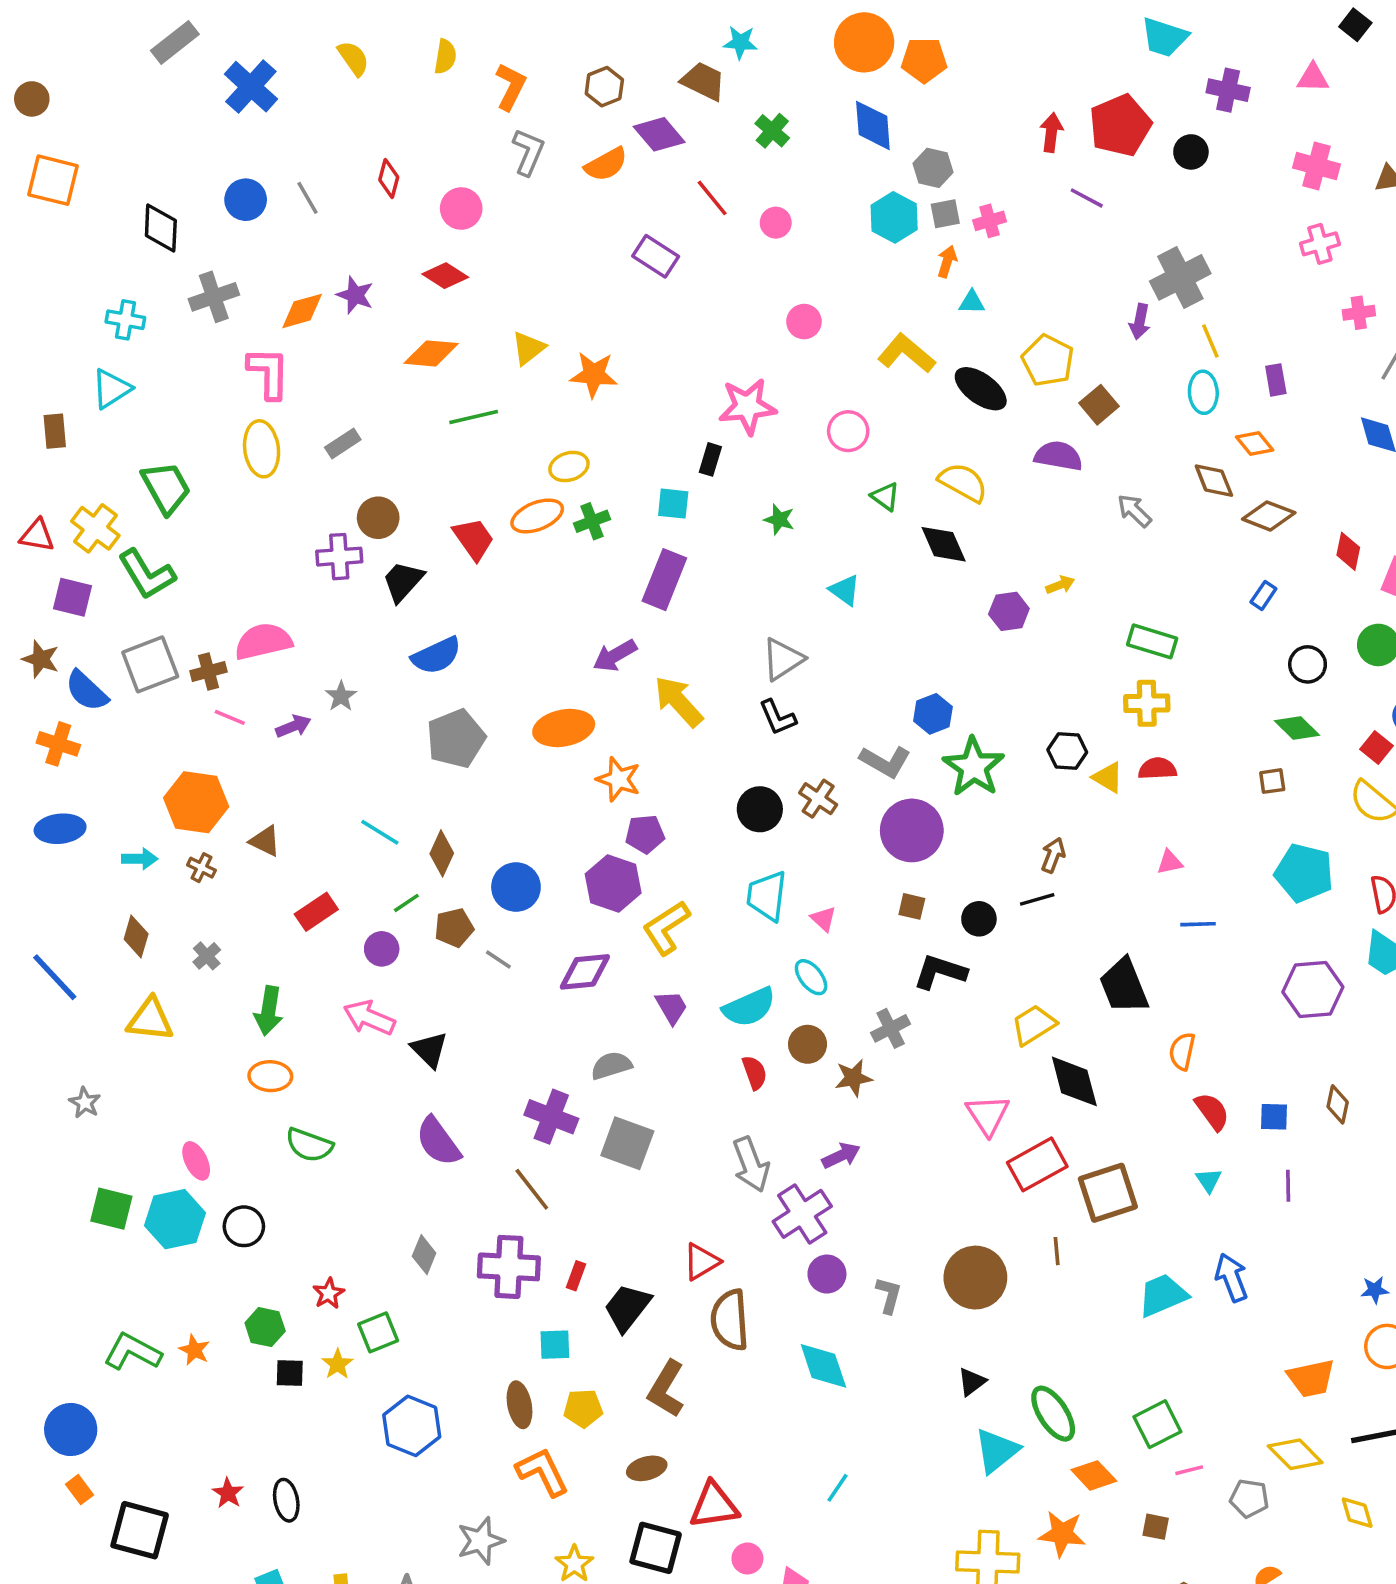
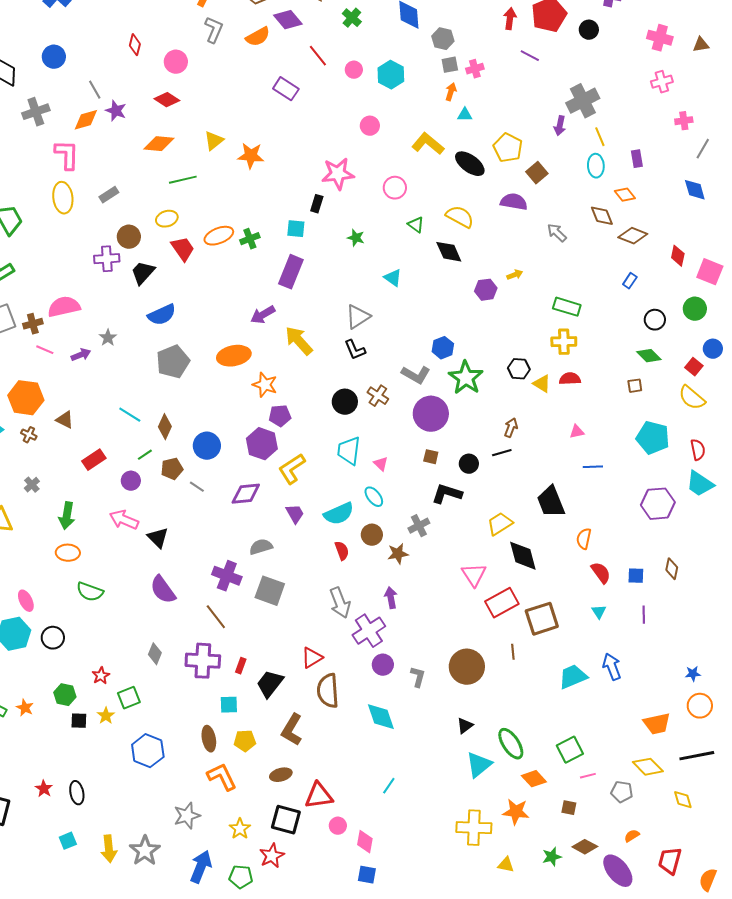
gray line: (307, 198) -> (95, 90), moved
cyan hexagon: (894, 217) -> (391, 75), moved
yellow ellipse: (569, 466) -> (167, 219), moved
purple arrow: (841, 1156) -> (391, 598), turned -75

